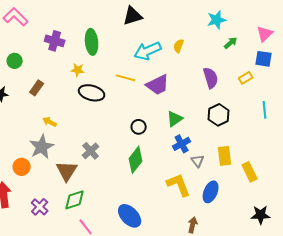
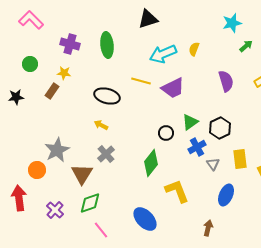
yellow star: (78, 70) -> (64, 73), moved
black hexagon: (219, 115) -> (220, 128), moved
yellow arrow: (50, 122) -> (101, 125), moved
black circle: (139, 127) -> (166, 133), moved
yellow L-shape: (179, 185) -> (177, 191), moved

